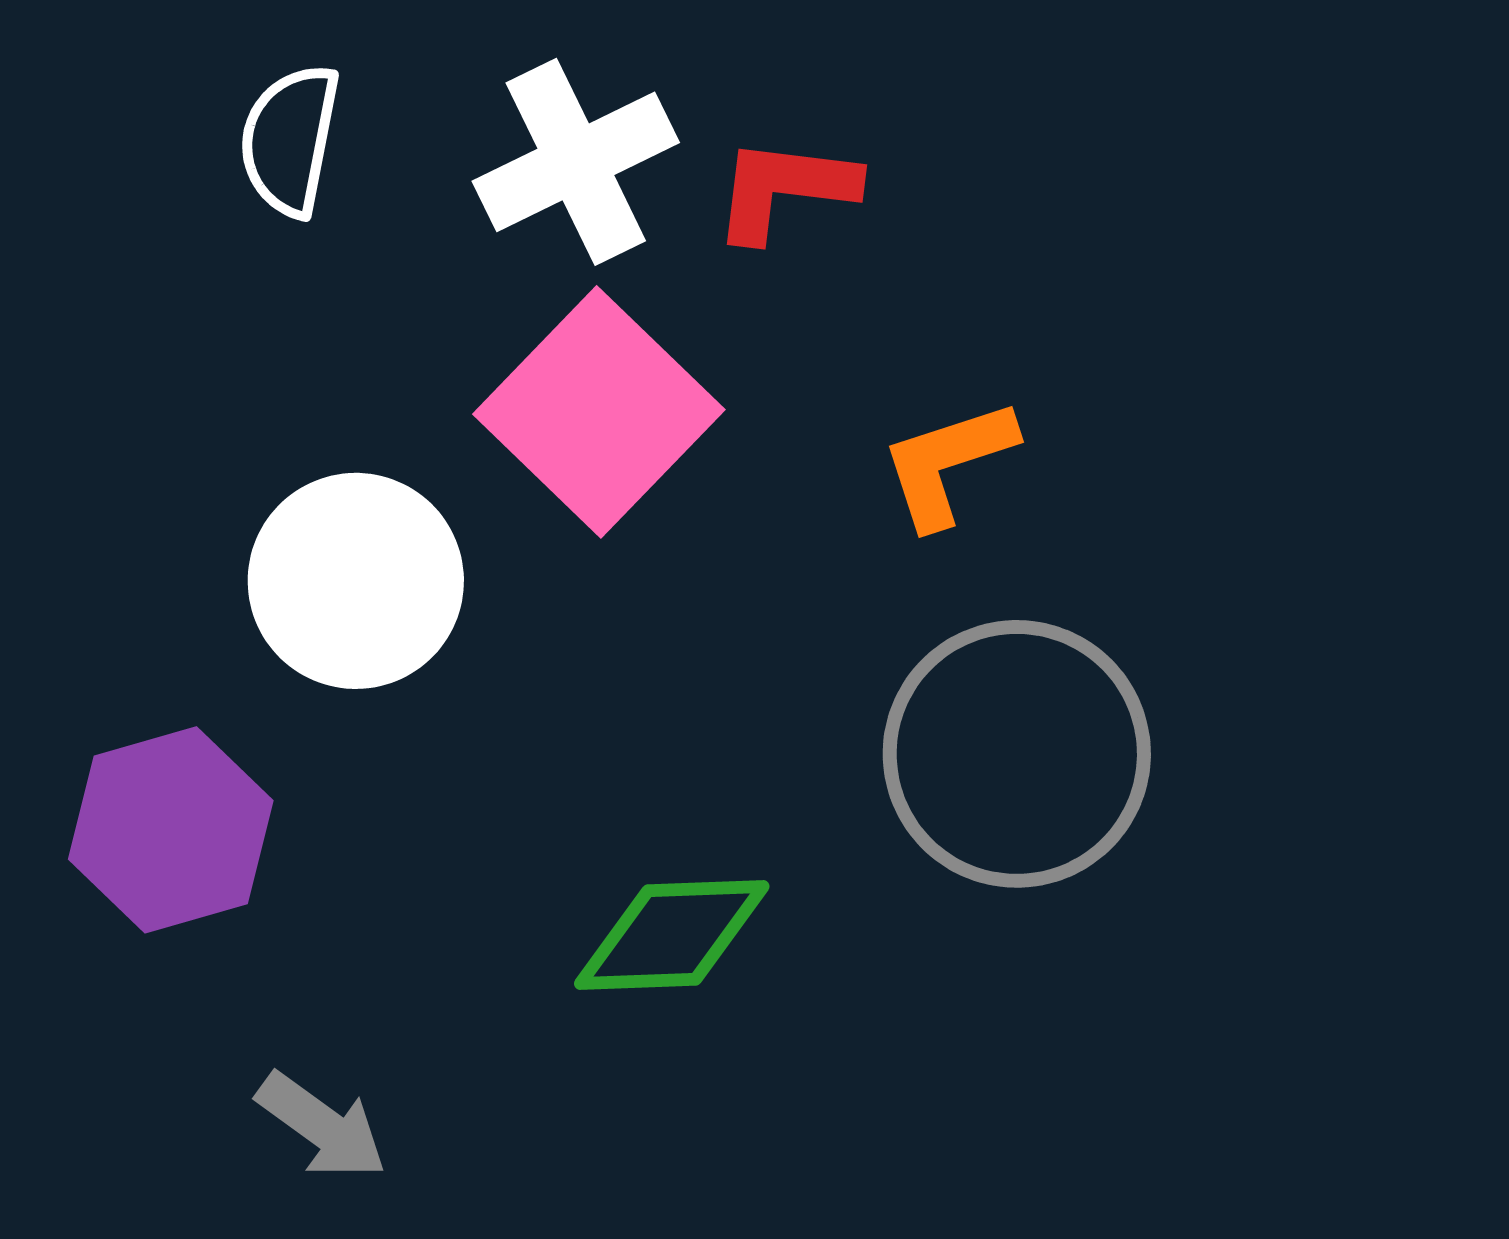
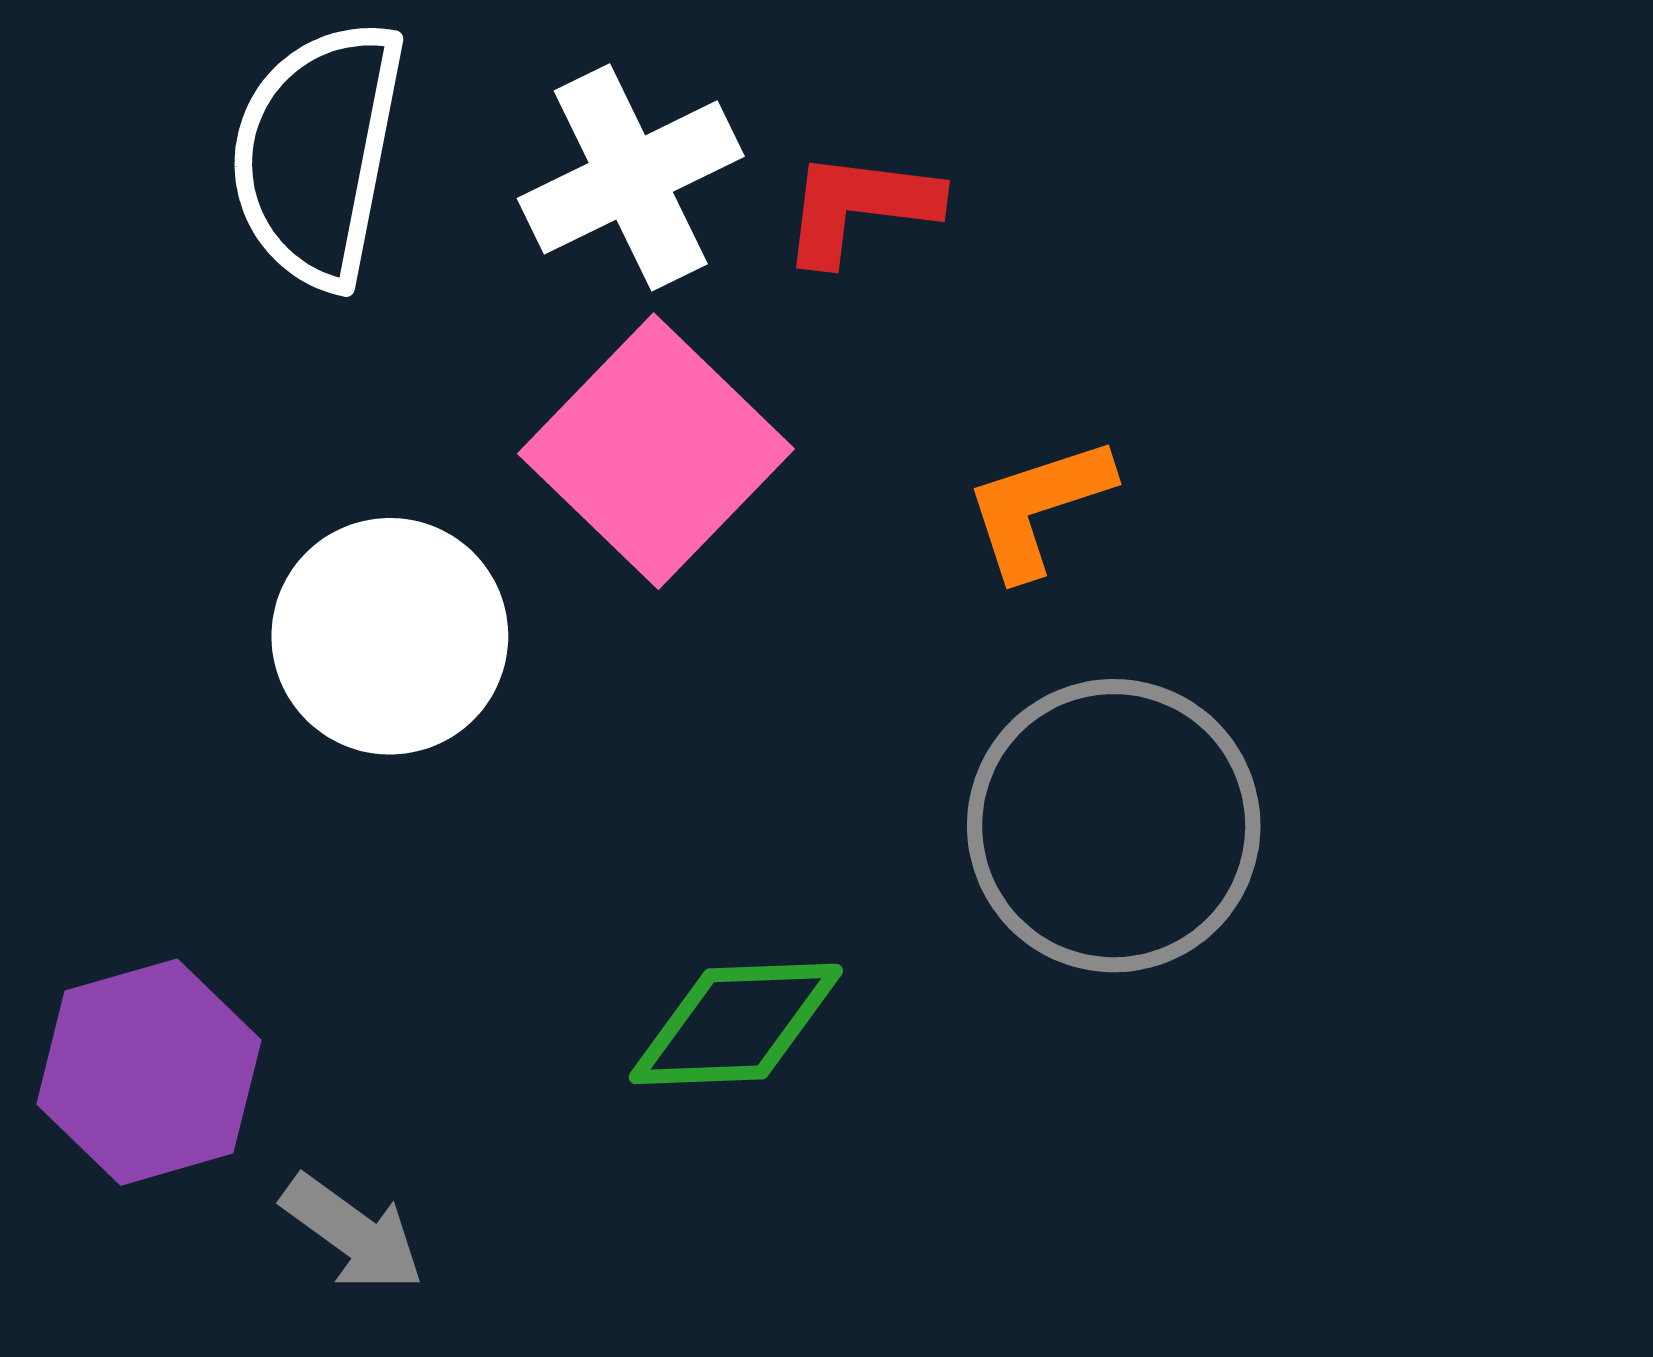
white semicircle: (290, 140) -> (318, 153), size x1.6
purple hexagon: (171, 830) -> (149, 1072), moved

